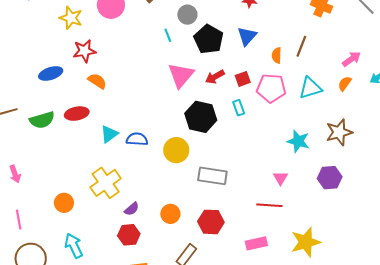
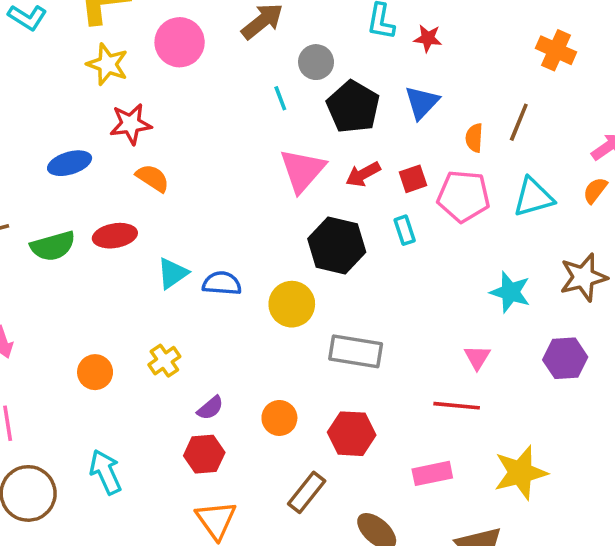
yellow cross: (106, 183) -> (164, 361), size x0.6
orange circle: (64, 203) -> (95, 372), moved

